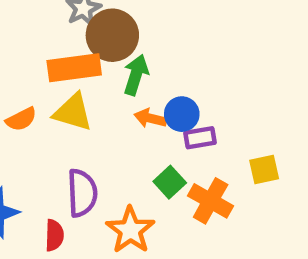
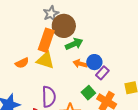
orange rectangle: (74, 68) -> (46, 40), turned -65
green arrow: (136, 75) -> (74, 44), turned 48
purple rectangle: (200, 138) -> (102, 73), turned -40

